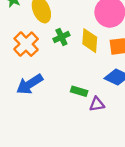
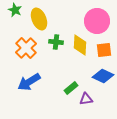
green cross: (61, 37) -> (56, 42), turned 32
green rectangle: (79, 91) -> (71, 88), turned -56

